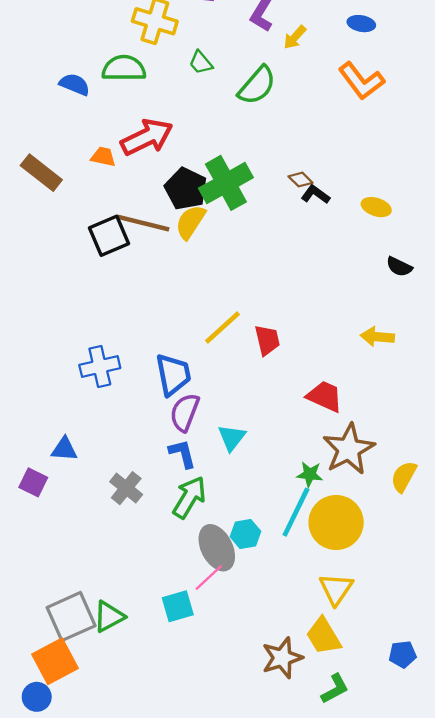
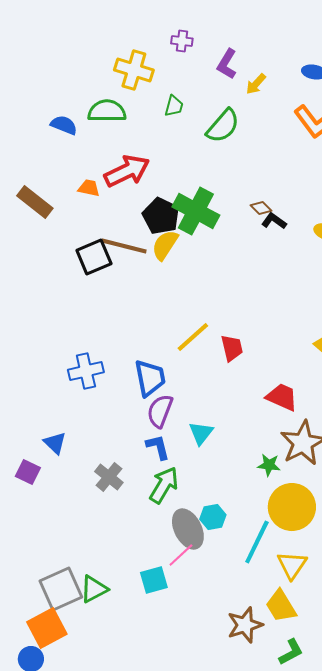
green trapezoid: (201, 63) -> (174, 106), turned -125
green cross: (226, 183) -> (196, 211), turned -33
blue triangle: (64, 449) -> (55, 443), turned 40
cyan line: (296, 512) -> (257, 542), moved

